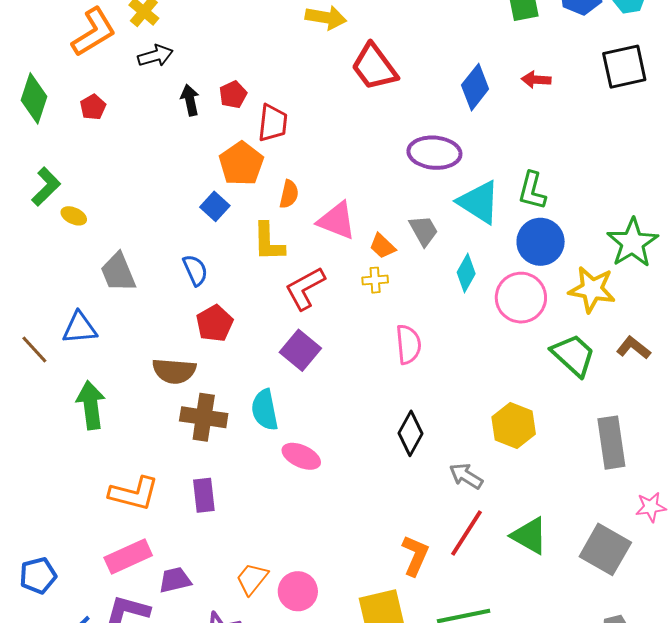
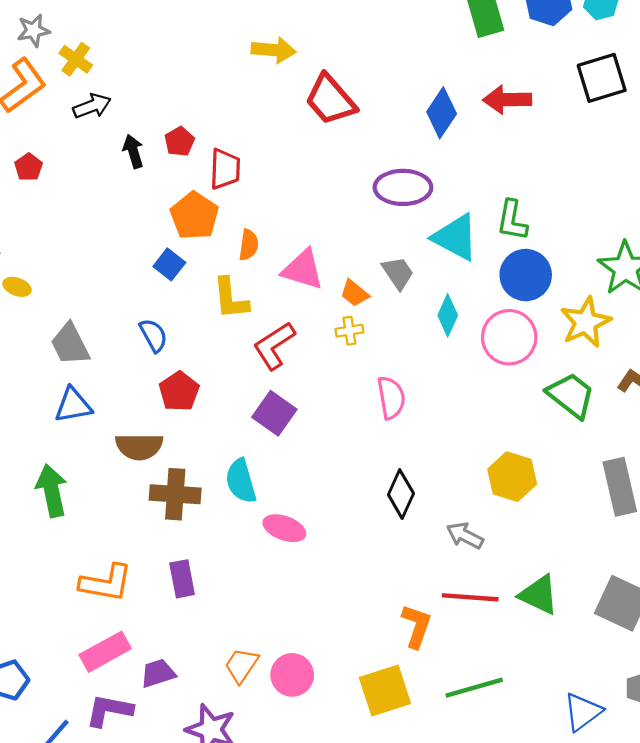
red arrow: (536, 80) -> (507, 100), size x1.5
yellow star: (592, 289) -> (586, 322), turned -30
blue triangle: (80, 328) -> (73, 405), moved
red line: (466, 533) -> (470, 597), turned 66

